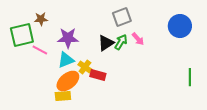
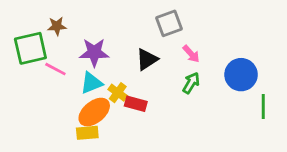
blue circle: (180, 26) -> (241, 75), moved
green arrow: (121, 42) -> (191, 83), moved

